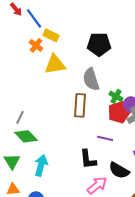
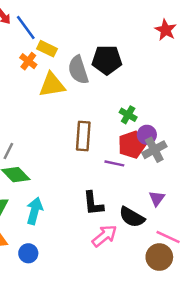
gray semicircle: (91, 79) -> (78, 70), moved
green cross: (116, 96) -> (128, 115), moved
purple line: (105, 138) -> (114, 163), moved

